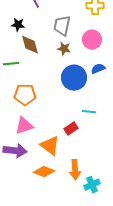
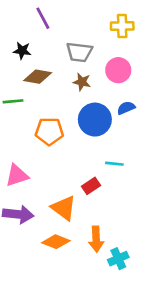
gray trapezoid: (62, 26) -> (79, 52), turned -95
brown diamond: (30, 45) -> (38, 77), turned -65
orange pentagon: (25, 95) -> (49, 131), moved
pink triangle: (24, 126) -> (17, 175), moved

